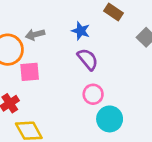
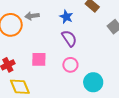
pink square: (30, 72) -> (39, 59), moved
cyan circle: (110, 119) -> (93, 82), moved

